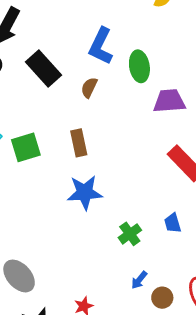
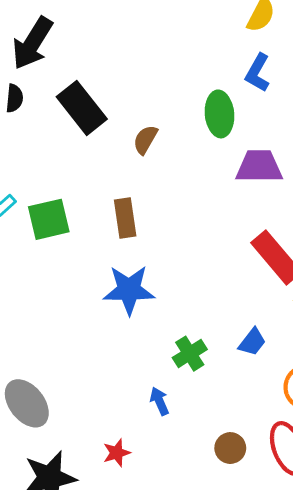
blue L-shape: (101, 46) -> (258, 73), moved, size x0.7
blue trapezoid: (173, 223) -> (252, 342), turned -130
blue arrow: (139, 280) -> (159, 401), moved, turned 114

